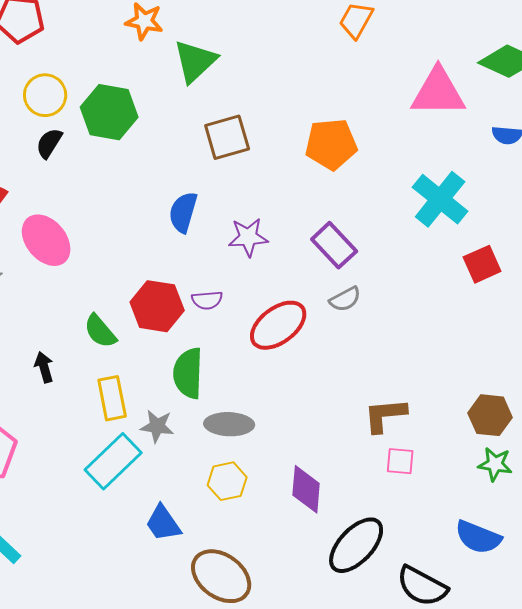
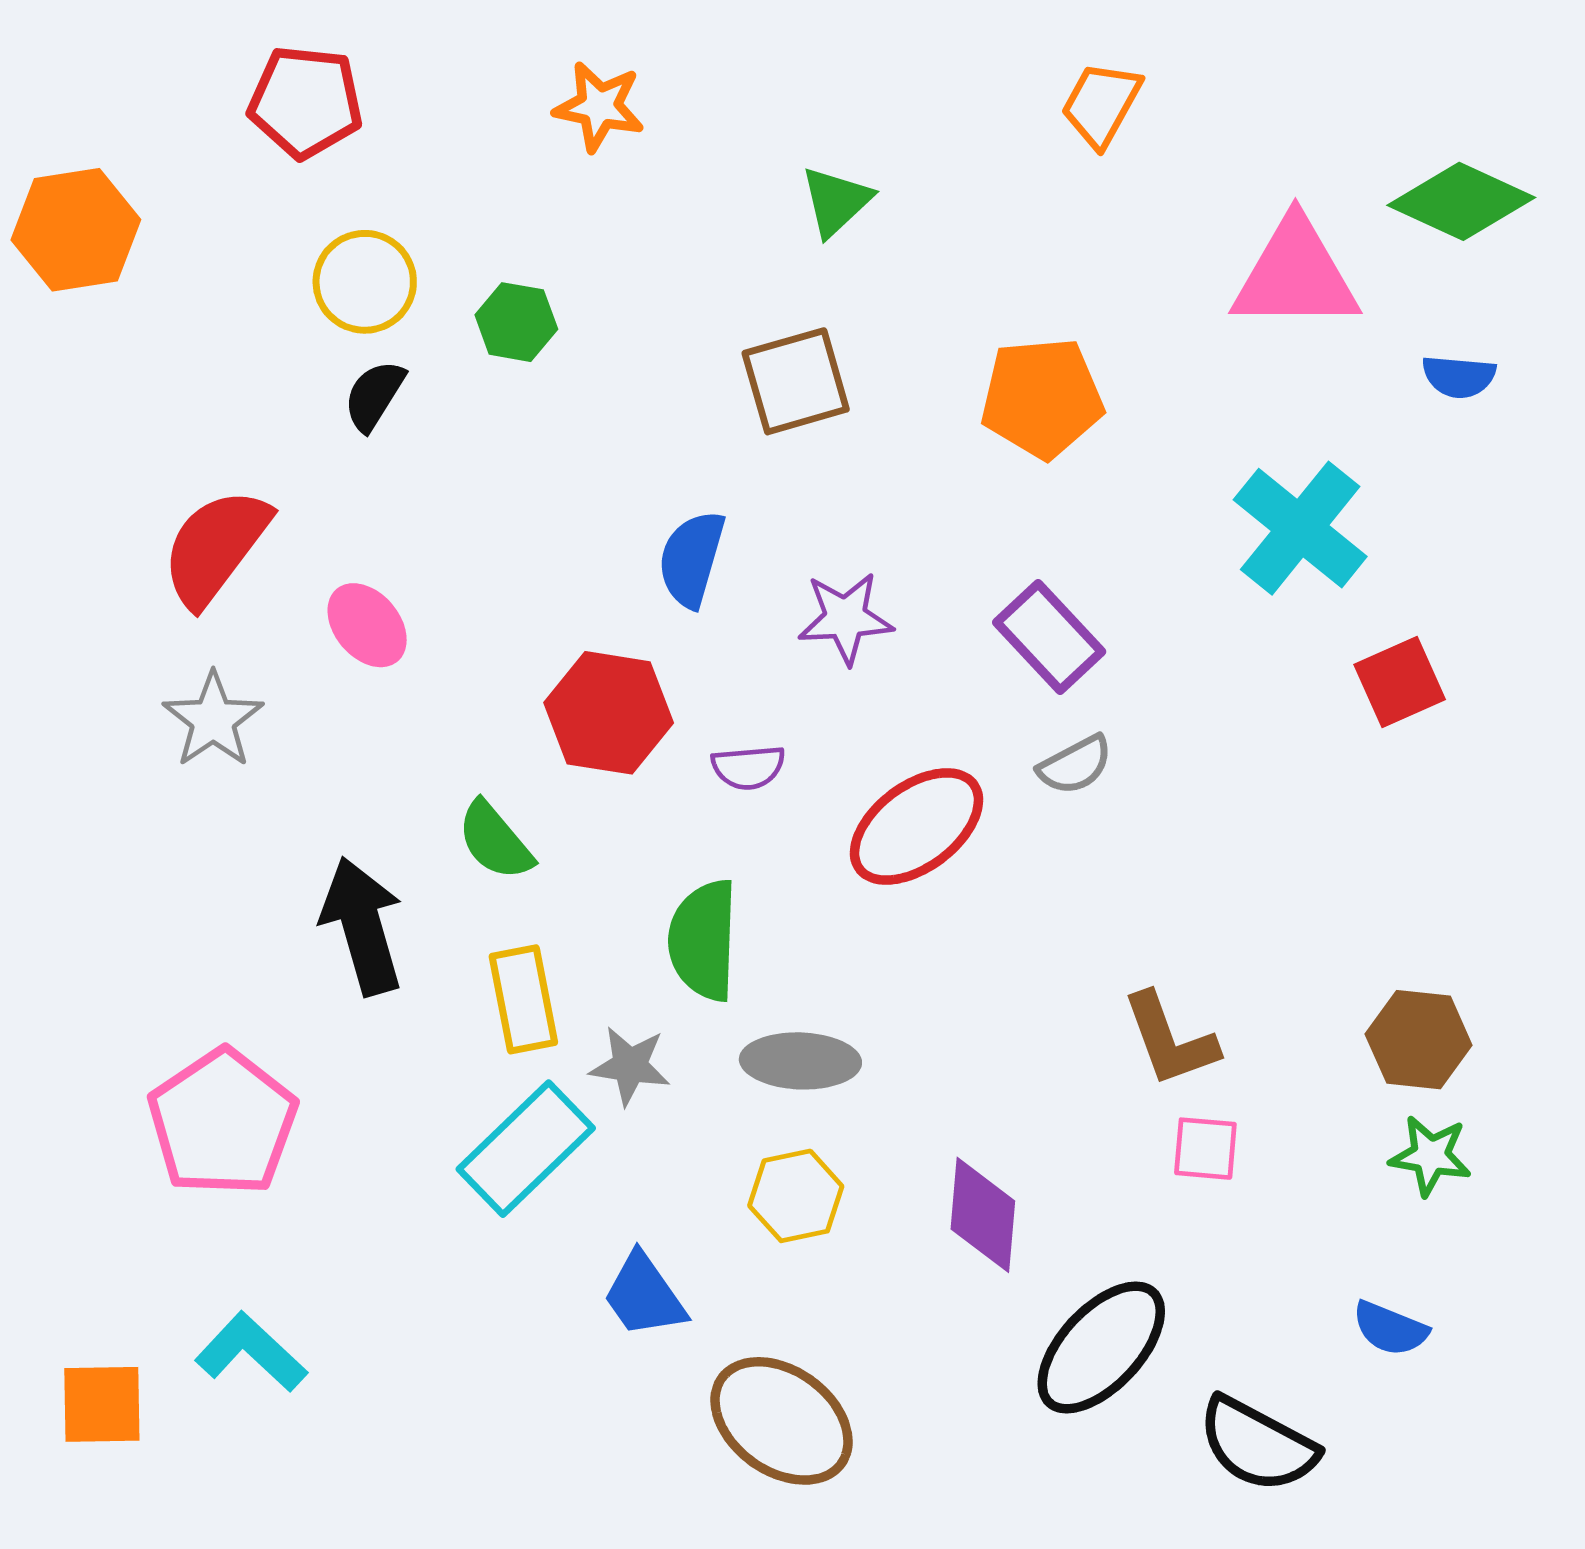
green triangle: (195, 61) -> (836, 201), moved, size x0.7
green hexagon: (109, 112) -> (516, 322), size x0.6
pink ellipse: (46, 240) -> (367, 625), size x0.7
red hexagon: (157, 306) -> (609, 713), moved
black arrow: (44, 367) -> (362, 926), size x1.8
brown L-shape: (385, 415) -> (1170, 1040), turned -105
blue semicircle: (478, 537) -> (1390, 1329), size x0.7

